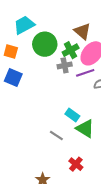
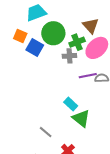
purple line: (85, 73) -> (88, 76), moved
blue square: (13, 78) -> (35, 48), moved
gray line: (56, 135) -> (46, 132), moved

